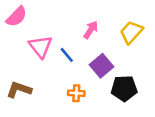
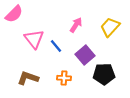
brown L-shape: (19, 90) -> (28, 78), moved

